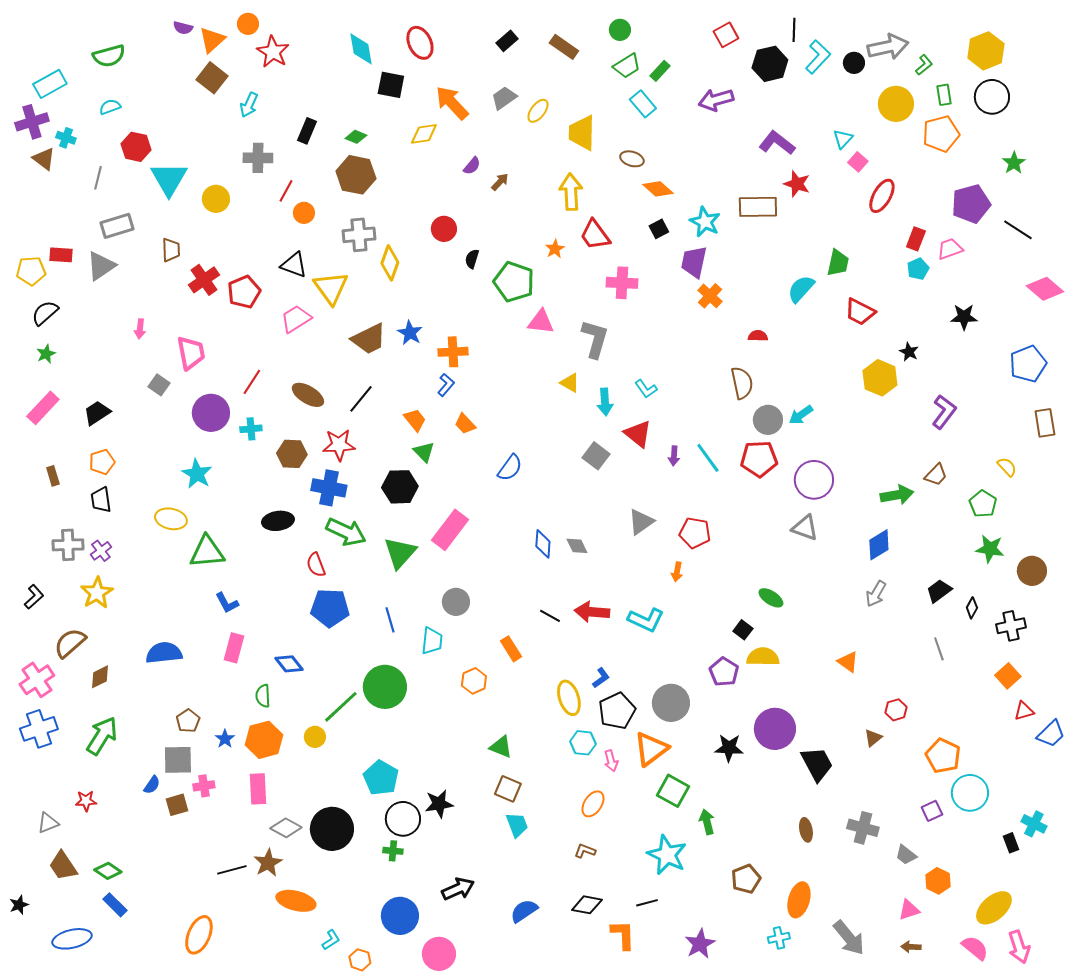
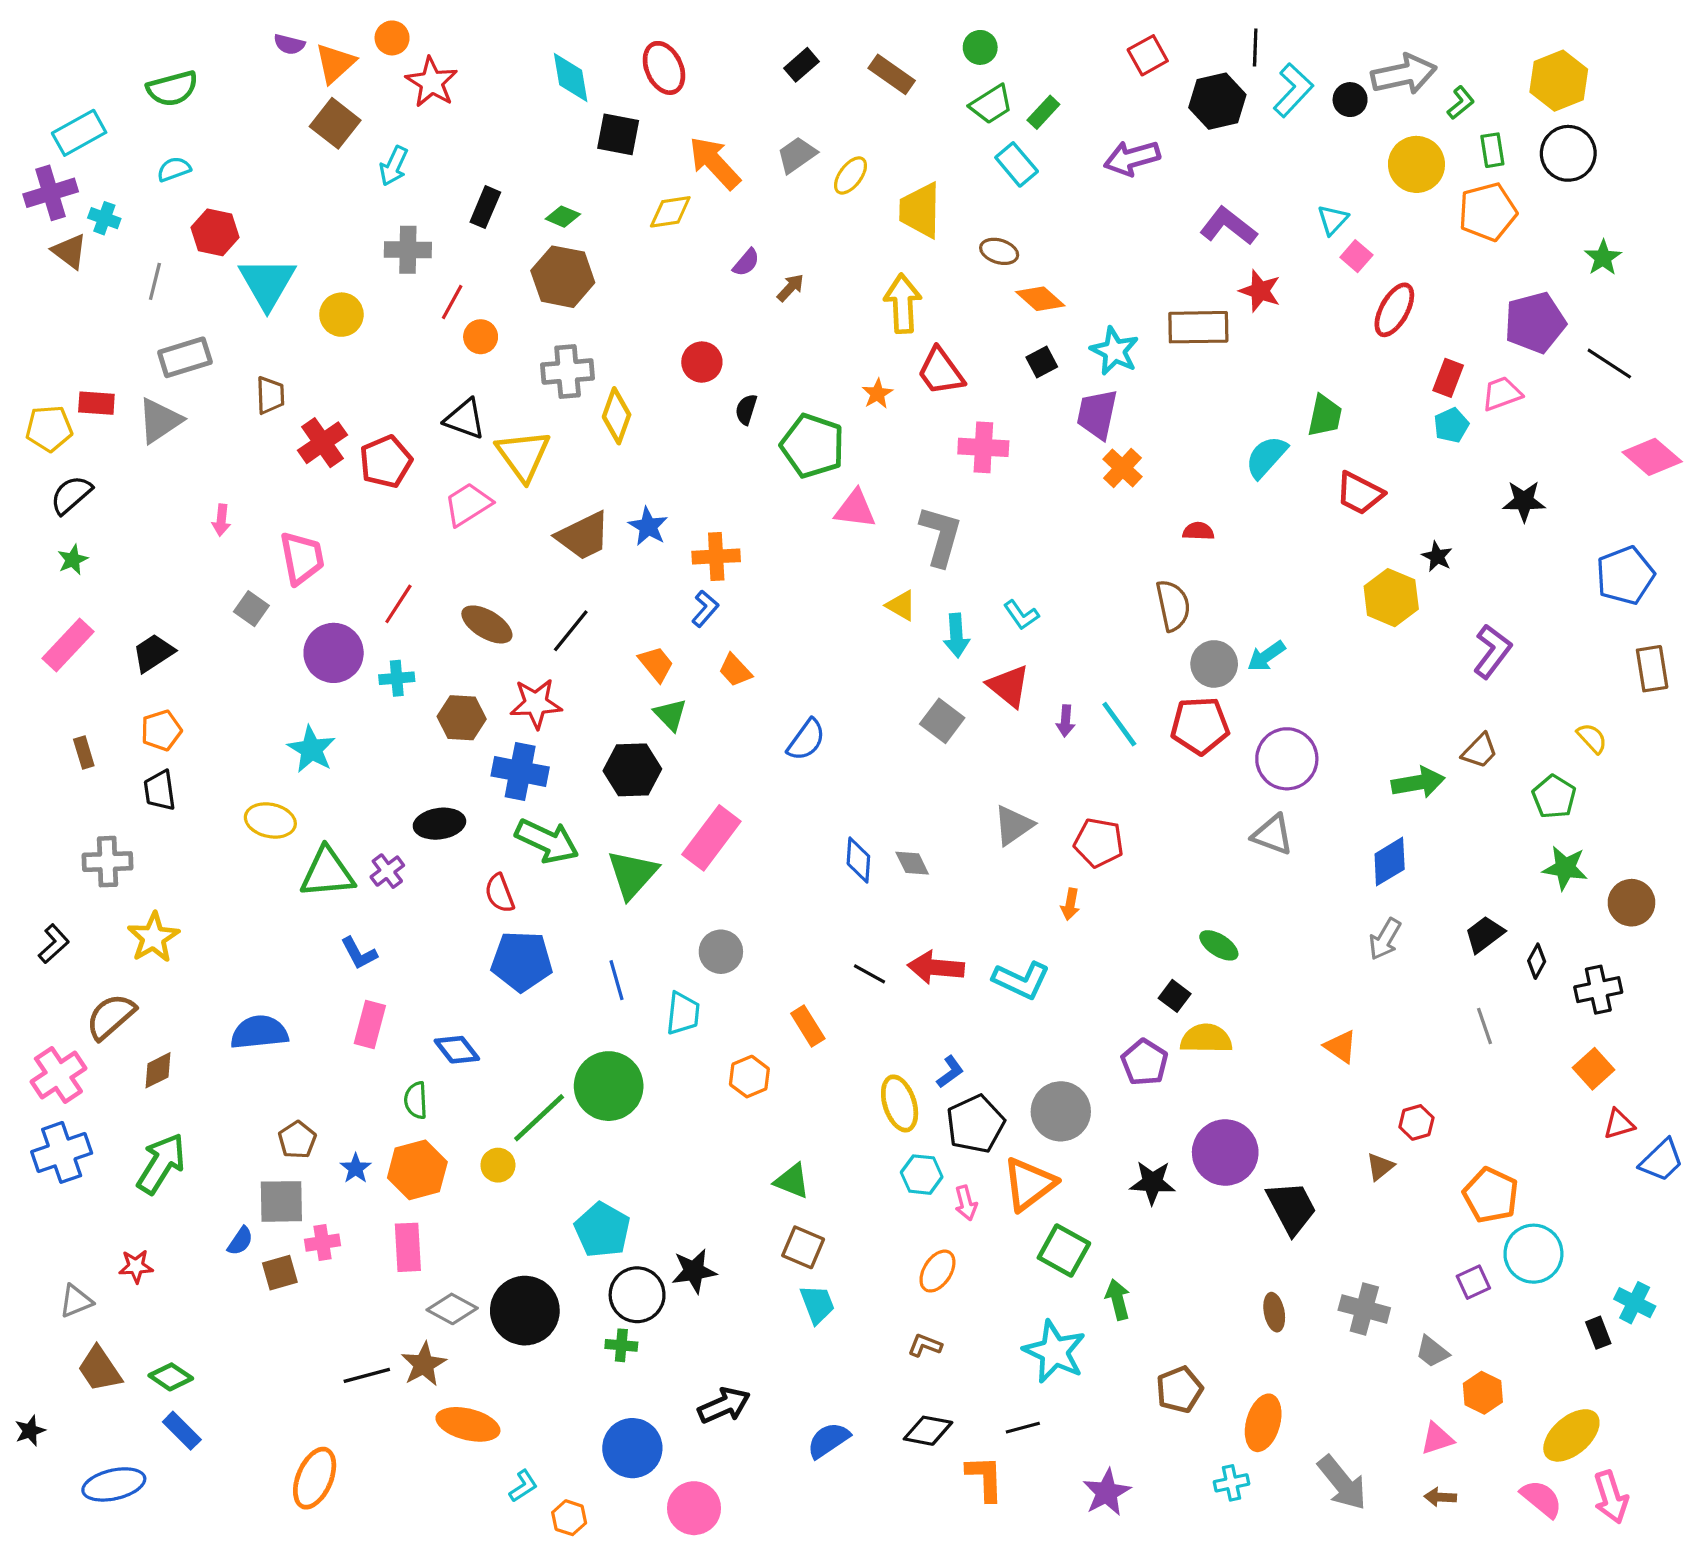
purple cross: (101, 551) -> (387, 871), moved

